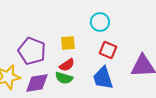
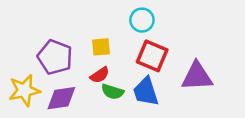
red square: (108, 50) -> (152, 56), size x1.4
green semicircle: (64, 78) -> (113, 92), moved

